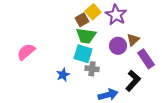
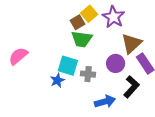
brown triangle: (133, 40) -> (131, 43), size x1.5
purple circle: (118, 46) -> (116, 63), moved
cyan square: (83, 54) -> (68, 66), moved

